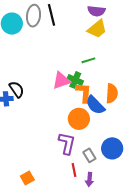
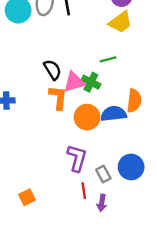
black semicircle: (17, 89) -> (52, 70), moved
orange L-shape: (84, 93) -> (58, 97), moved
blue semicircle: (95, 105) -> (114, 114), turned 125
orange circle: (79, 119) -> (87, 117), moved

